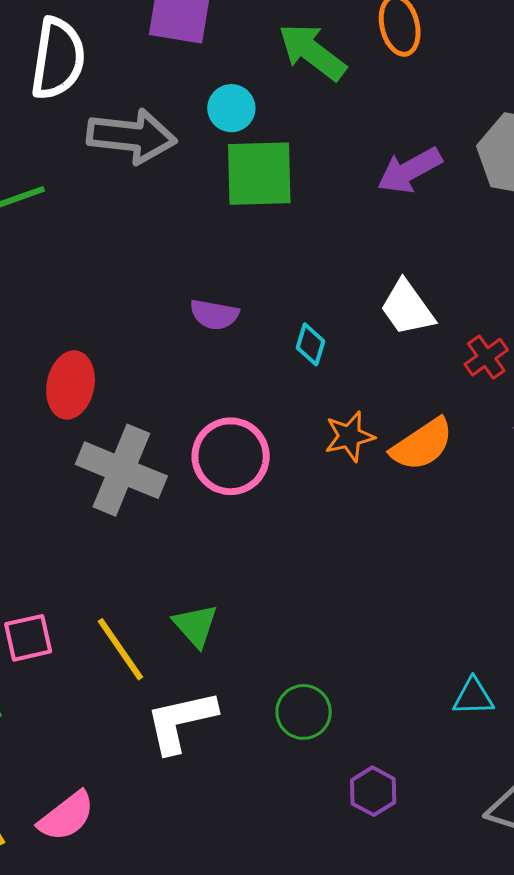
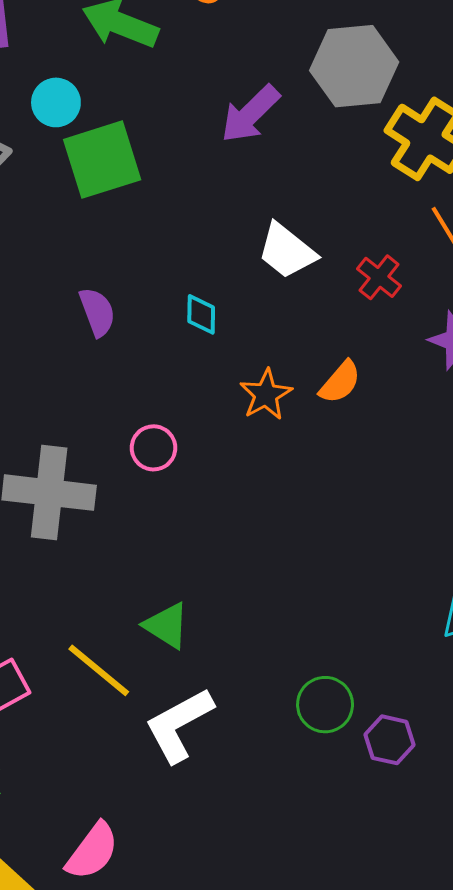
purple semicircle: (214, 315) -> (97, 312), turned -105
orange semicircle: (422, 445) -> (340, 382), size x0.7
pink circle: (231, 456) -> (153, 448), size x0.6
green circle: (304, 712) -> (325, 705), moved

